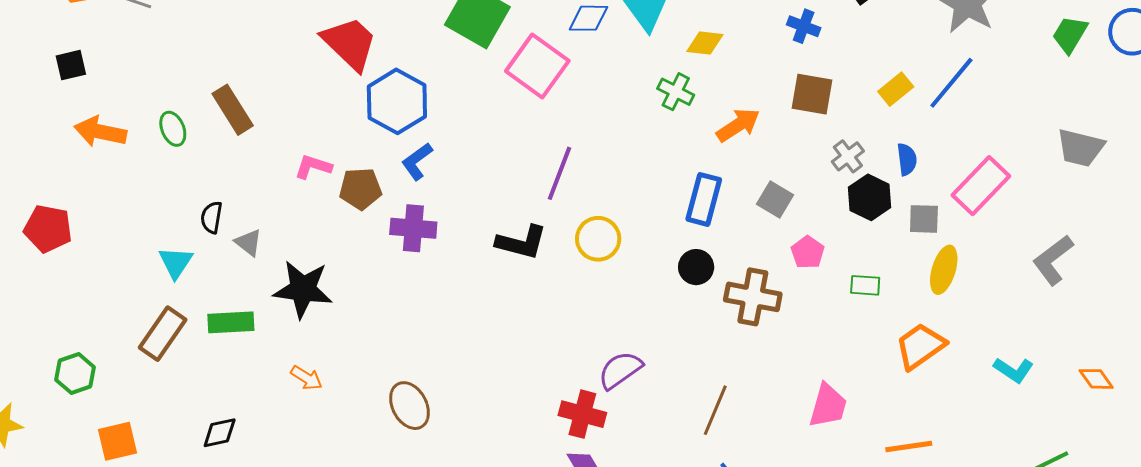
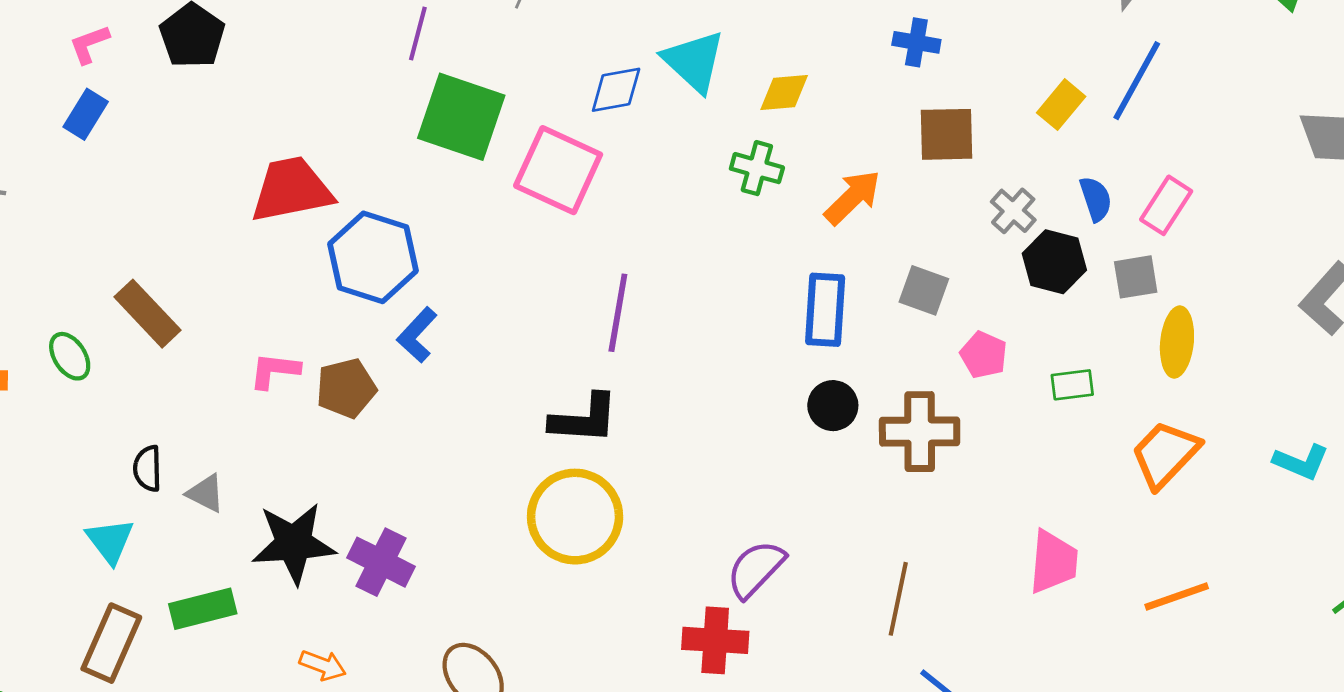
red trapezoid: (350, 43) -> (292, 190), turned -44
pink rectangle: (981, 186) -> (1166, 205), moved, size x0.7
purple cross: (413, 228) -> (381, 562), moved, turned 33
yellow circle: (598, 239) -> (575, 517), moved, size x1.5

